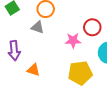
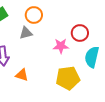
gray triangle: (38, 27) -> (26, 33), turned -32

